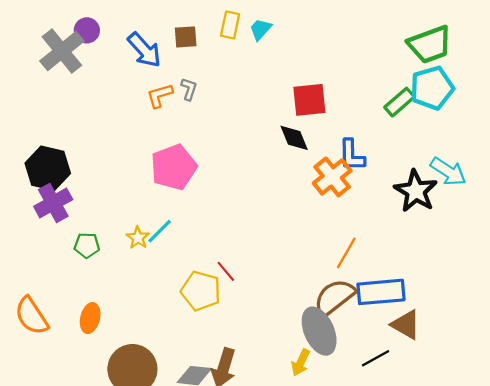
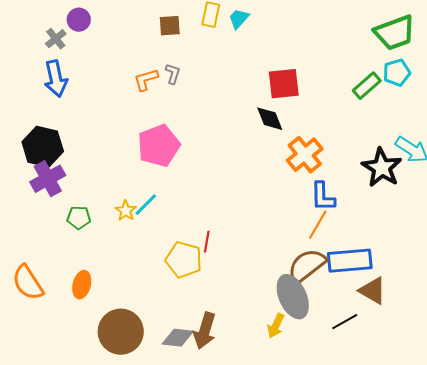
blue arrow: (144, 50) -> (56, 79), moved, turned 30
gray cross: (62, 51) -> (56, 39), size x0.5
cyan pentagon: (432, 88) -> (397, 73), size x0.7
blue L-shape: (352, 155) -> (323, 197), moved
red line: (226, 271) -> (207, 242), turned 50

